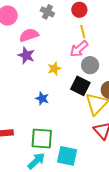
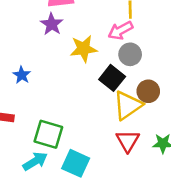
yellow star: (54, 69) -> (84, 49), size x1.5
blue star: (42, 98) -> (22, 75), moved

